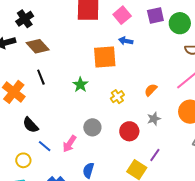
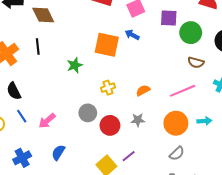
gray circle: (92, 127) -> (88, 113), moved

